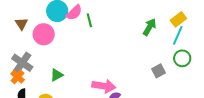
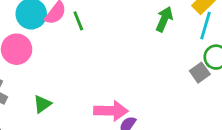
gray square: (158, 71) -> (200, 73), moved

